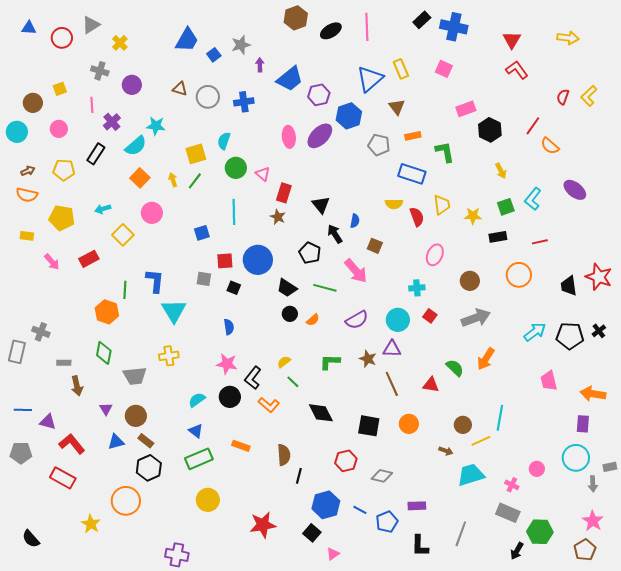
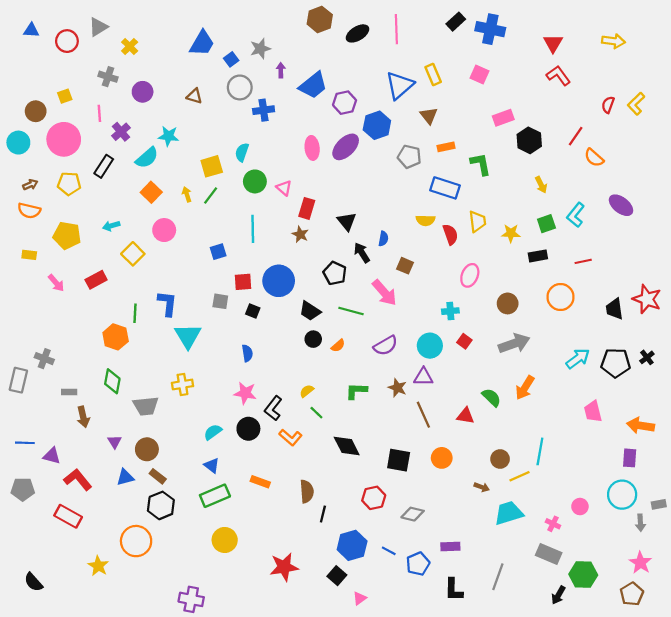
gray circle: (208, 97) -> (240, 87), moved
pink circle: (59, 129) -> (64, 139), size x1.8

